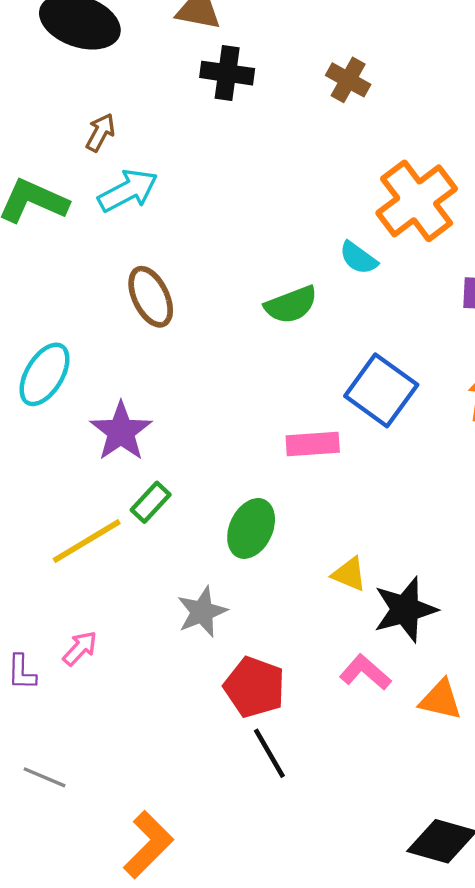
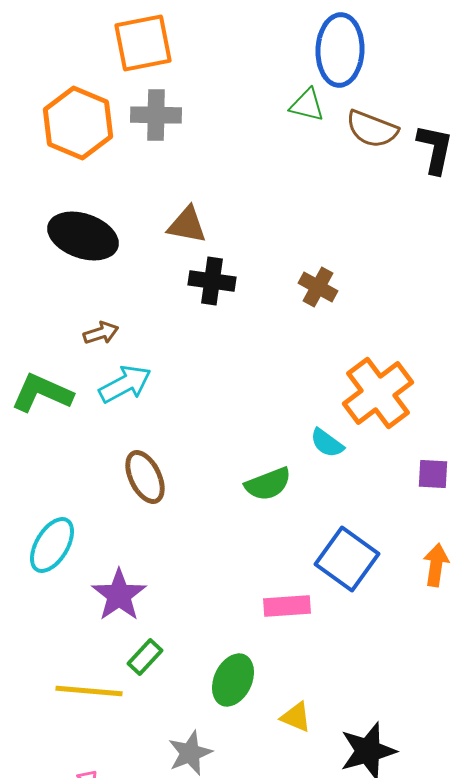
brown arrow: (100, 132) -> (101, 333), turned 44
yellow line: (87, 541) -> (89, 691), turned 36
yellow triangle: (349, 574) -> (296, 717), moved

